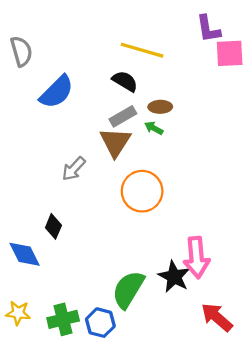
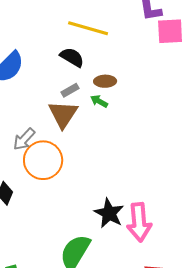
gray rectangle: (123, 116) -> (70, 90), size x0.7
orange circle: (142, 191) -> (43, 160), moved
black star: (174, 277) -> (109, 213), moved

